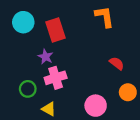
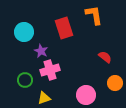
cyan circle: (23, 22) -> (24, 32), moved
red rectangle: (56, 30) -> (64, 28), moved
yellow triangle: (49, 109) -> (44, 98), turned -48

